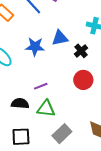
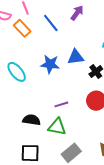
purple line: (41, 86) -> (61, 104), moved

